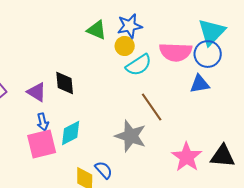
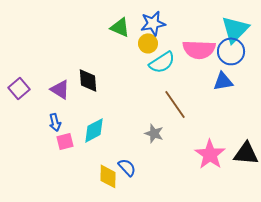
blue arrow: (43, 122) -> (55, 122), moved
gray star: (131, 136) -> (154, 133), size x0.6
pink square: (42, 144) -> (65, 141), size x0.6

